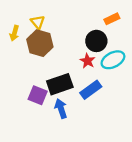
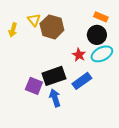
orange rectangle: (112, 19) -> (101, 17), turned 48
black circle: (96, 41) -> (97, 35), moved
brown hexagon: (40, 43) -> (52, 27), moved

